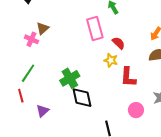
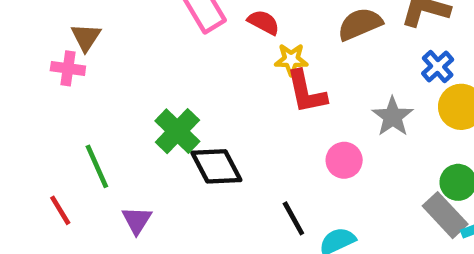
yellow star: (111, 60) -> (291, 60), moved
green line: (28, 73) -> (97, 166), moved, turned -42
red line: (21, 96) -> (60, 210), moved

